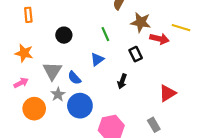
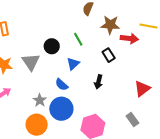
black circle: (64, 35) -> (52, 46), moved
gray triangle: (52, 71) -> (31, 62), moved
blue semicircle: (74, 78) -> (62, 85), moved
orange circle: (34, 109) -> (37, 125), moved

